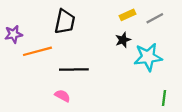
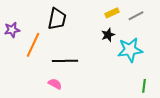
orange line: (37, 51) -> (33, 45), turned -50

